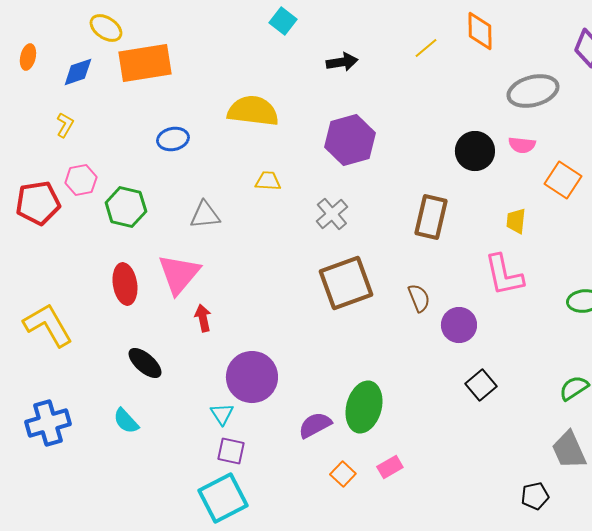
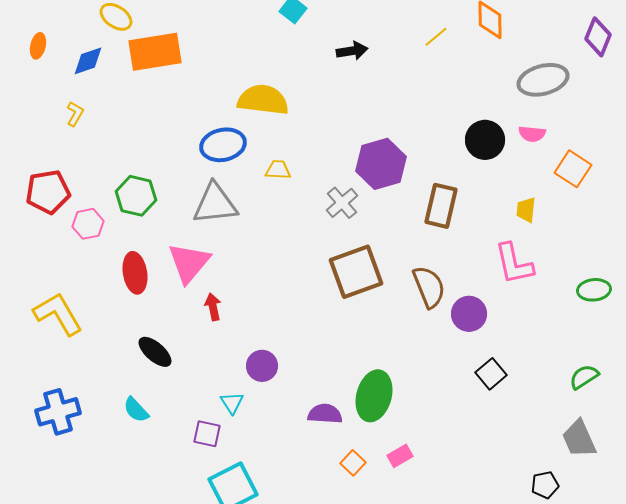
blue ellipse: (173, 139) -> (223, 145), moved, size x1.4
purple hexagon: (350, 140) -> (381, 164), moved
pink hexagon: (81, 180) -> (88, 224), moved
gray triangle: (205, 215) -> (215, 204), size x1.5
brown semicircle: (419, 298) -> (429, 287), size x1.5
purple circle: (252, 377) -> (262, 366), size x0.6
purple semicircle: (315, 425) -> (325, 414), turned 32
purple square: (231, 451) -> (207, 434), moved

